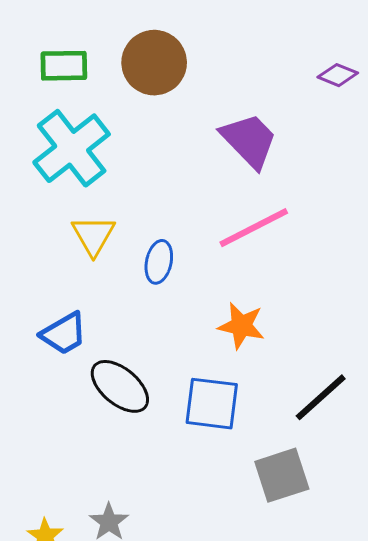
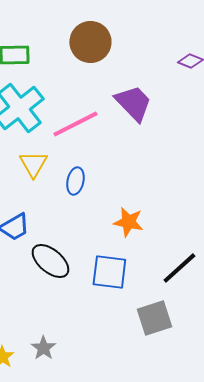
brown circle: (154, 63) -> (90, 42), moved
pink line: (254, 228) -> (75, 124), moved

